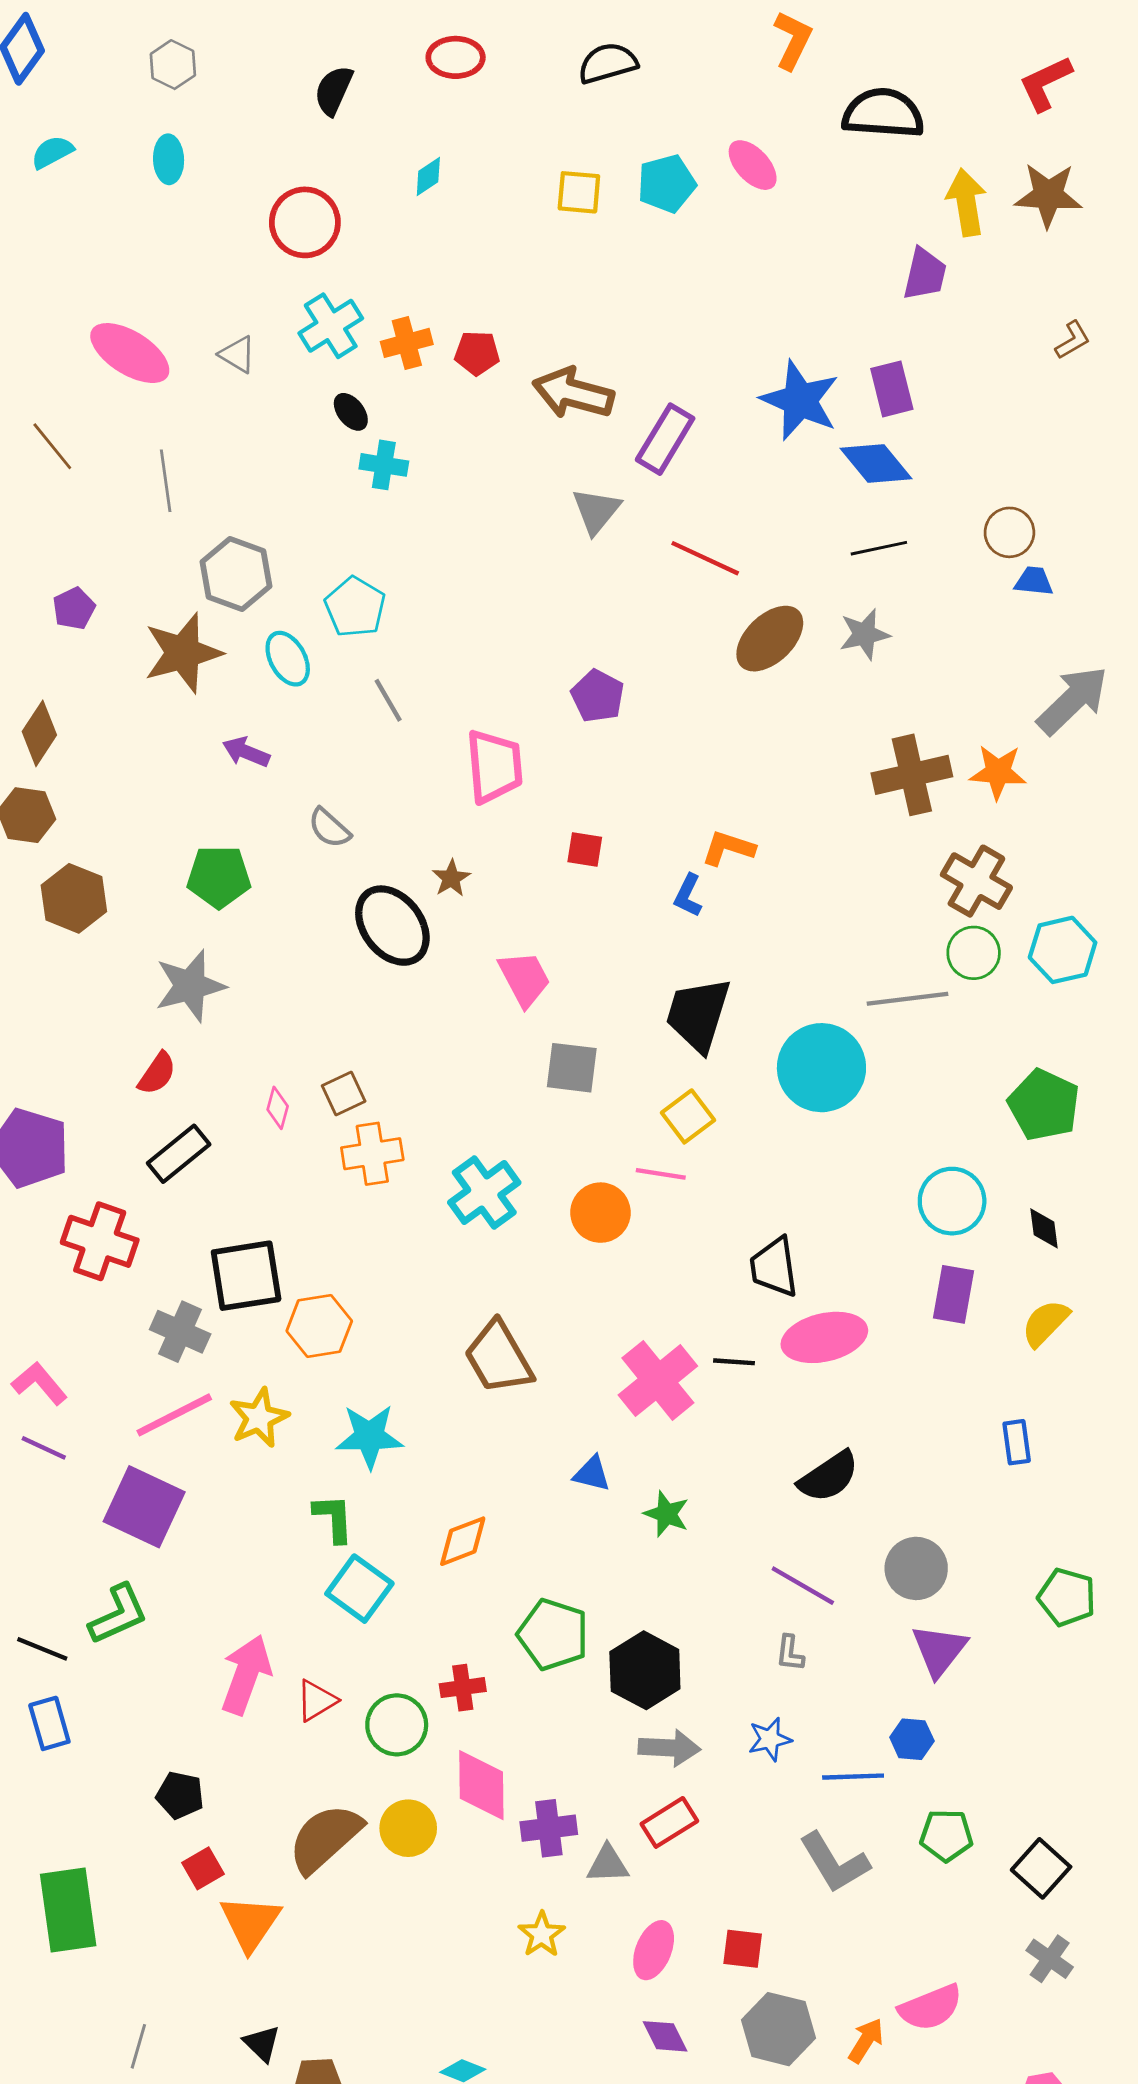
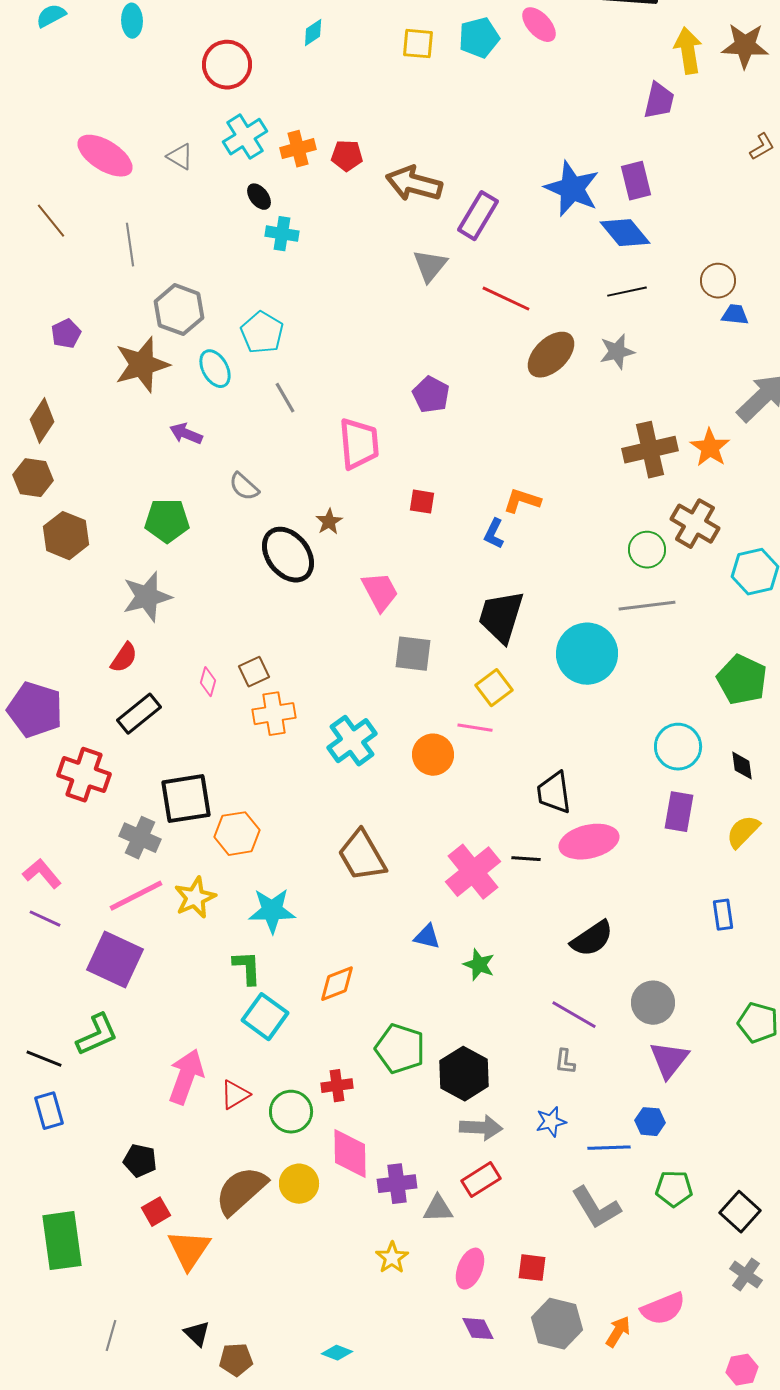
orange star: (998, 772) -> (710, 448), turned 30
green circle: (974, 953) -> (647, 550), moved

